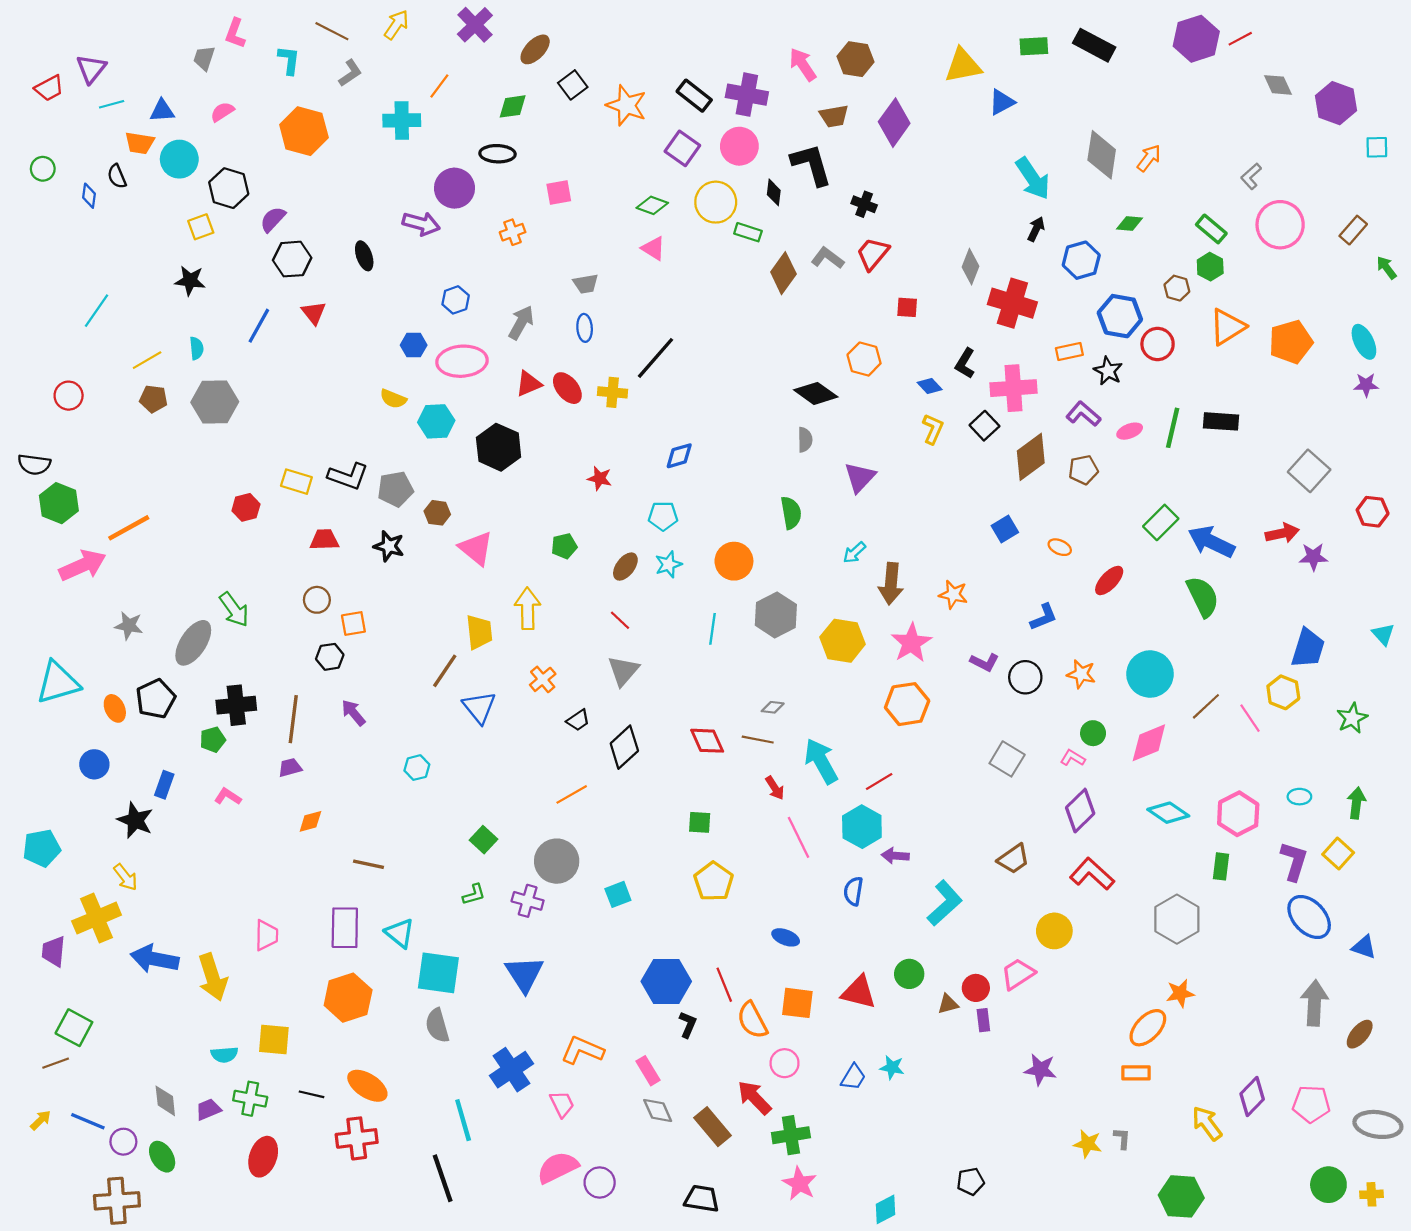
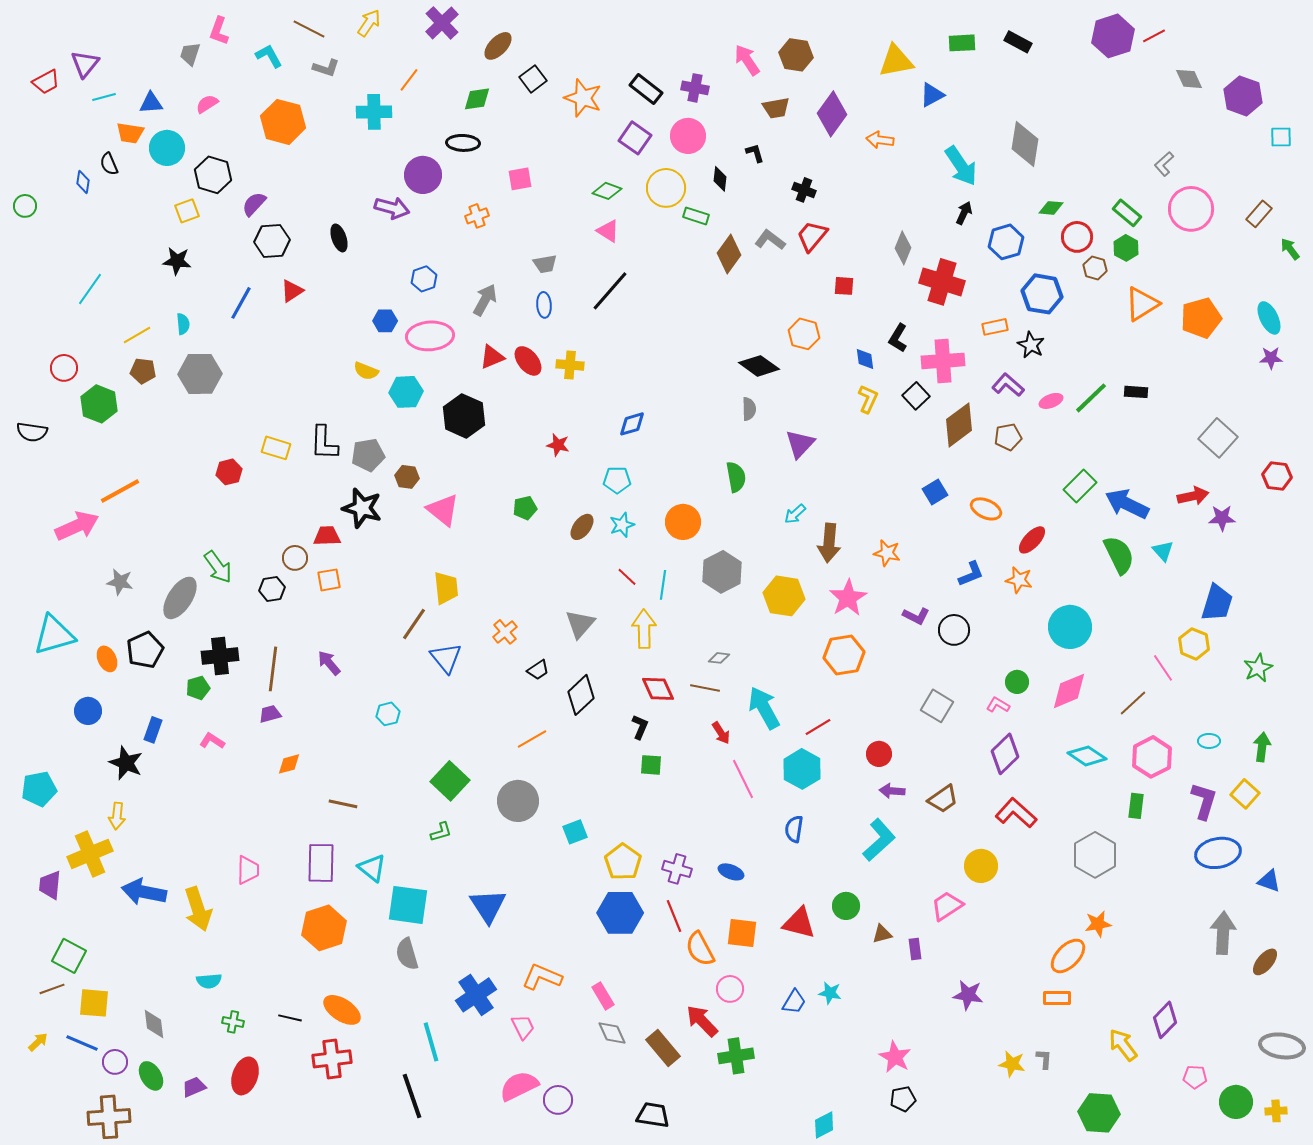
black rectangle: (1094, 45) -> (1018, 42), size x0.7
cyan L-shape: (289, 60) -> (269, 56), turned -36
gray L-shape: (350, 73) -> (326, 68), turned 52
purple cross: (747, 95) -> (695, 88), size x0.7
orange arrow: (1149, 158) -> (880, 140), moved, turned -120
black L-shape: (811, 164) -> (755, 153), size x0.5
green circle: (43, 169) -> (25, 206), moved
red triangle: (314, 313) -> (292, 291), turned 35
red circle: (1158, 344) -> (1077, 237), moved
black line: (656, 358) -> (610, 291), moved
blue diamond: (930, 386) -> (865, 359), turned 35
black rectangle: (1221, 421) -> (1136, 392), size x0.7
green line: (1173, 428) -> (1091, 398), turned 33
black L-shape: (348, 476) -> (324, 443), turned 72
green hexagon: (59, 503) -> (99, 404), moved
red trapezoid: (324, 540) -> (327, 536), moved
black star: (389, 546) -> (362, 508), size x1.4
orange ellipse: (1060, 547) -> (986, 509), size x1.4
yellow arrow: (528, 608) -> (644, 629), moved
red line: (620, 620) -> (627, 577), moved
cyan triangle: (1383, 634) -> (1163, 551), moved
black hexagon: (330, 657) -> (272, 589), moved
orange star: (1081, 674) -> (1019, 580), moved
brown line: (1206, 706) -> (1133, 703), moved
green square: (484, 840) -> (450, 781), size x1.5
purple arrow: (895, 856) -> (892, 791), moved
yellow arrow: (126, 877) -> (117, 816), turned 44
yellow pentagon: (714, 881) -> (623, 862), moved
purple cross: (528, 901) -> (677, 869), moved
blue ellipse: (1309, 917) -> (1218, 853), turned -57
red circle: (976, 988) -> (879, 754), moved
black L-shape: (688, 1024) -> (640, 727), moved
yellow square: (274, 1040) -> (94, 1003), moved
green cross: (250, 1099) -> (233, 1022), size x0.7
pink pentagon: (1311, 1104) -> (1195, 1077), moved, size x0.7
purple trapezoid: (208, 1109) -> (194, 1087), moved
pink star: (800, 1184) -> (895, 1057), moved

